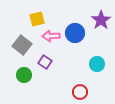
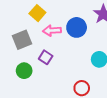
yellow square: (37, 19) -> (37, 13), turned -35
gray square: (22, 45) -> (22, 40), turned 30

